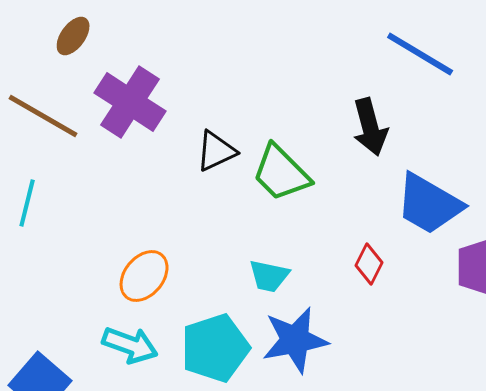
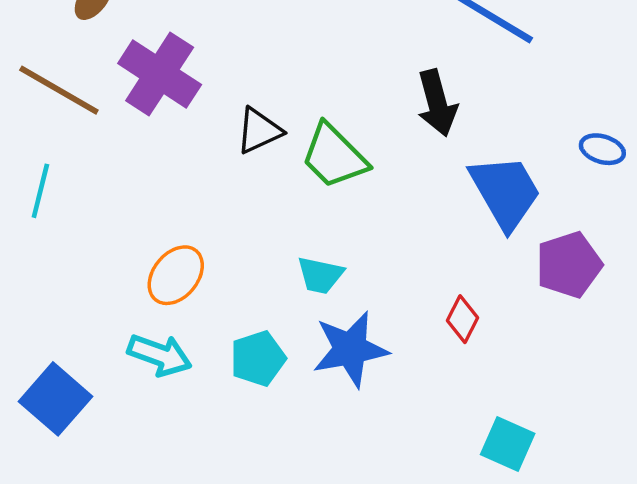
blue trapezoid: (429, 204) -> (505, 192), turned -150
red diamond: (369, 264) -> (462, 319), moved
cyan pentagon: (215, 348) -> (258, 358), size x0.7

